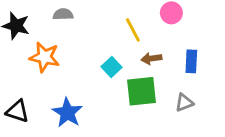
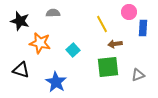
blue rectangle: (191, 61) -> (143, 28), moved
cyan square: (112, 67) -> (73, 50), moved
black triangle: (17, 111) -> (21, 70), moved

